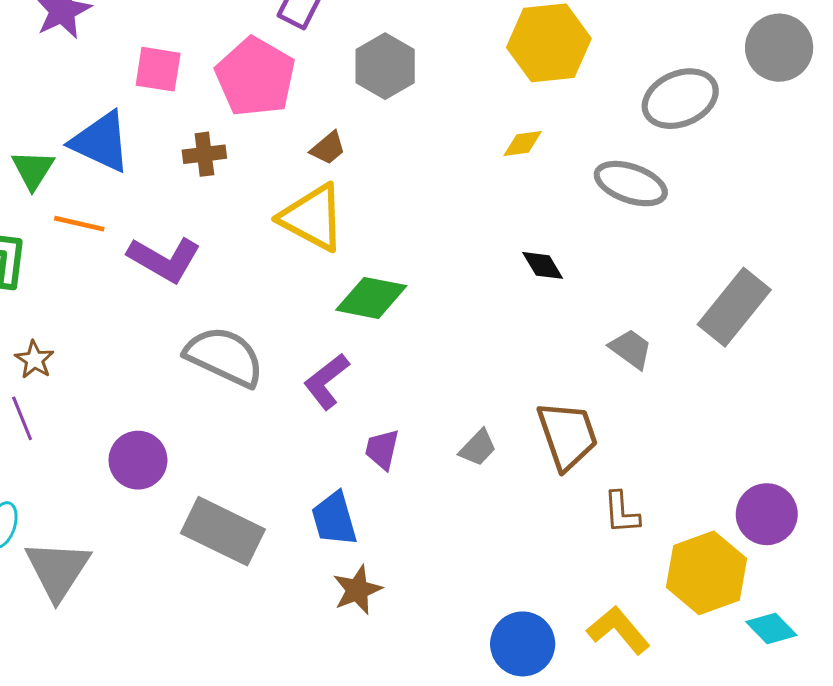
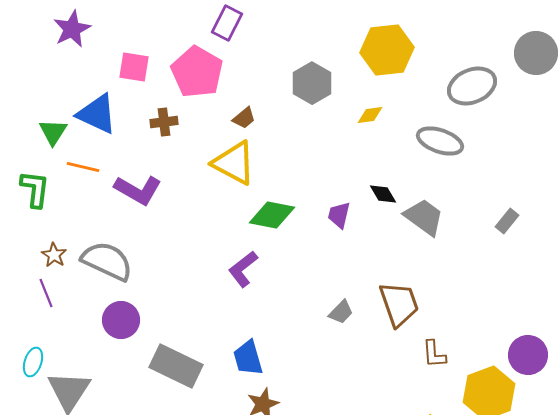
gray hexagon: (385, 66) -> (312, 83), moved
gray rectangle: (734, 307) -> (507, 221), size x0.5
gray trapezoid: (631, 349) -> (424, 217), moved, size x1.4
gray semicircle: (224, 357) -> (107, 261), moved
purple trapezoid: (382, 449) -> (339, 215), moved

